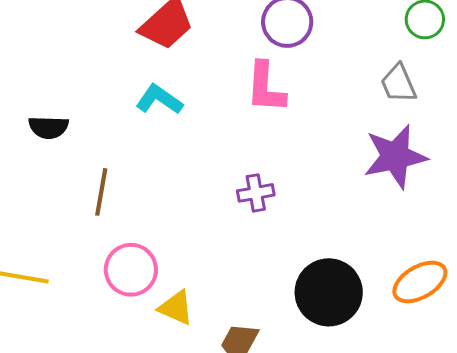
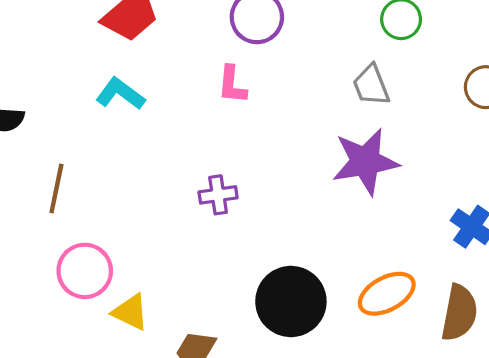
pink L-shape: (266, 87) -> (232, 85), size x0.7

